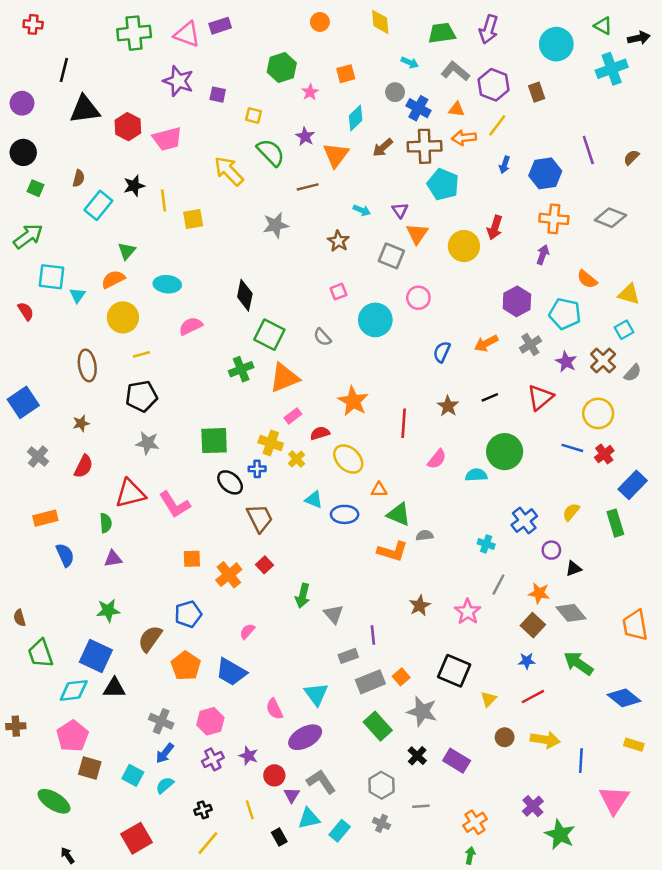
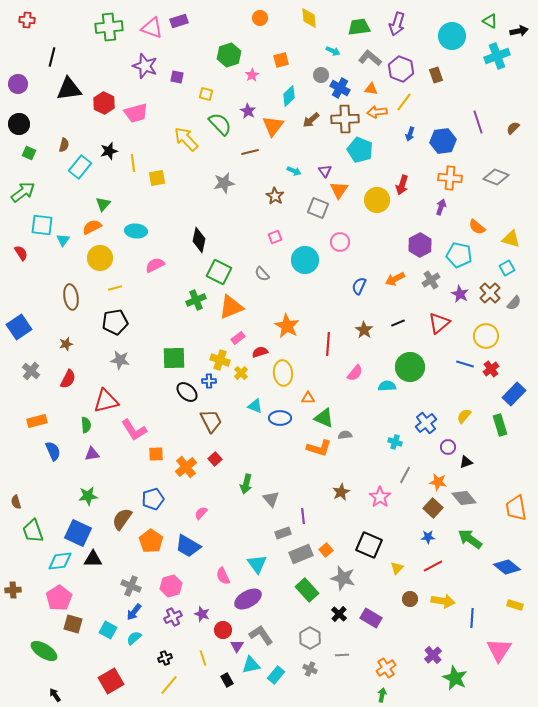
yellow ellipse: (348, 459) -> (283, 373), turned 40
pink L-shape: (175, 505) -> (134, 430), moved

